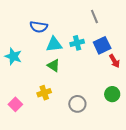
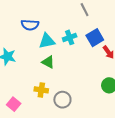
yellow cross: (44, 93) -> (41, 90), turned 32
gray circle: (77, 104) -> (62, 100), moved

